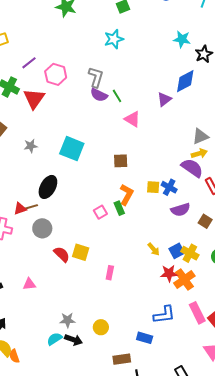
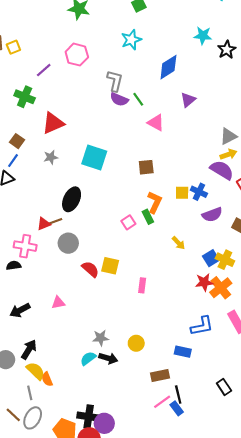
pink hexagon: (56, 74) -> (77, 55), moved
blue diamond: (185, 81) -> (168, 67), moved
red triangle: (34, 99) -> (53, 123), moved, turned 35
yellow arrow: (154, 249) -> (178, 243), moved

